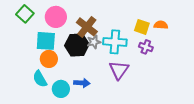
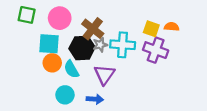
green square: (25, 14) -> (27, 15), turned -30
purple cross: (146, 47) -> (156, 50), size x1.6
purple triangle: (119, 70) -> (104, 75), moved
cyan semicircle: (40, 79) -> (71, 69), moved
blue arrow: (82, 83) -> (95, 99), moved

